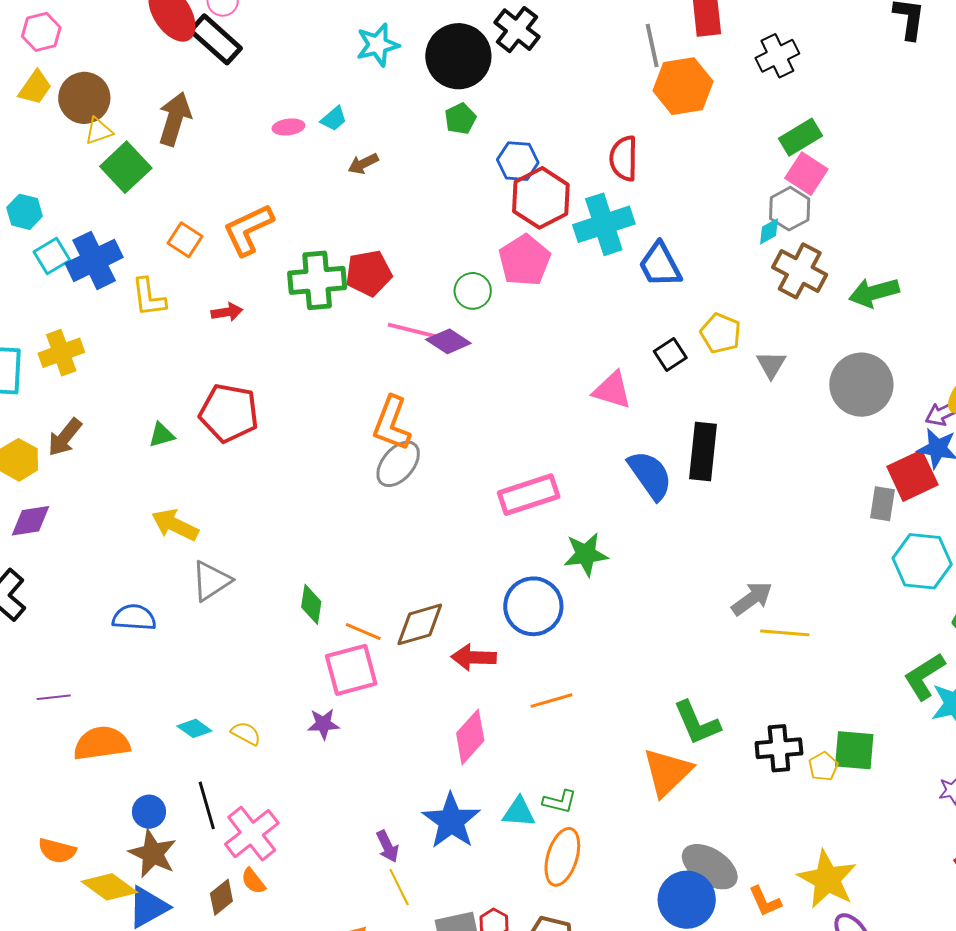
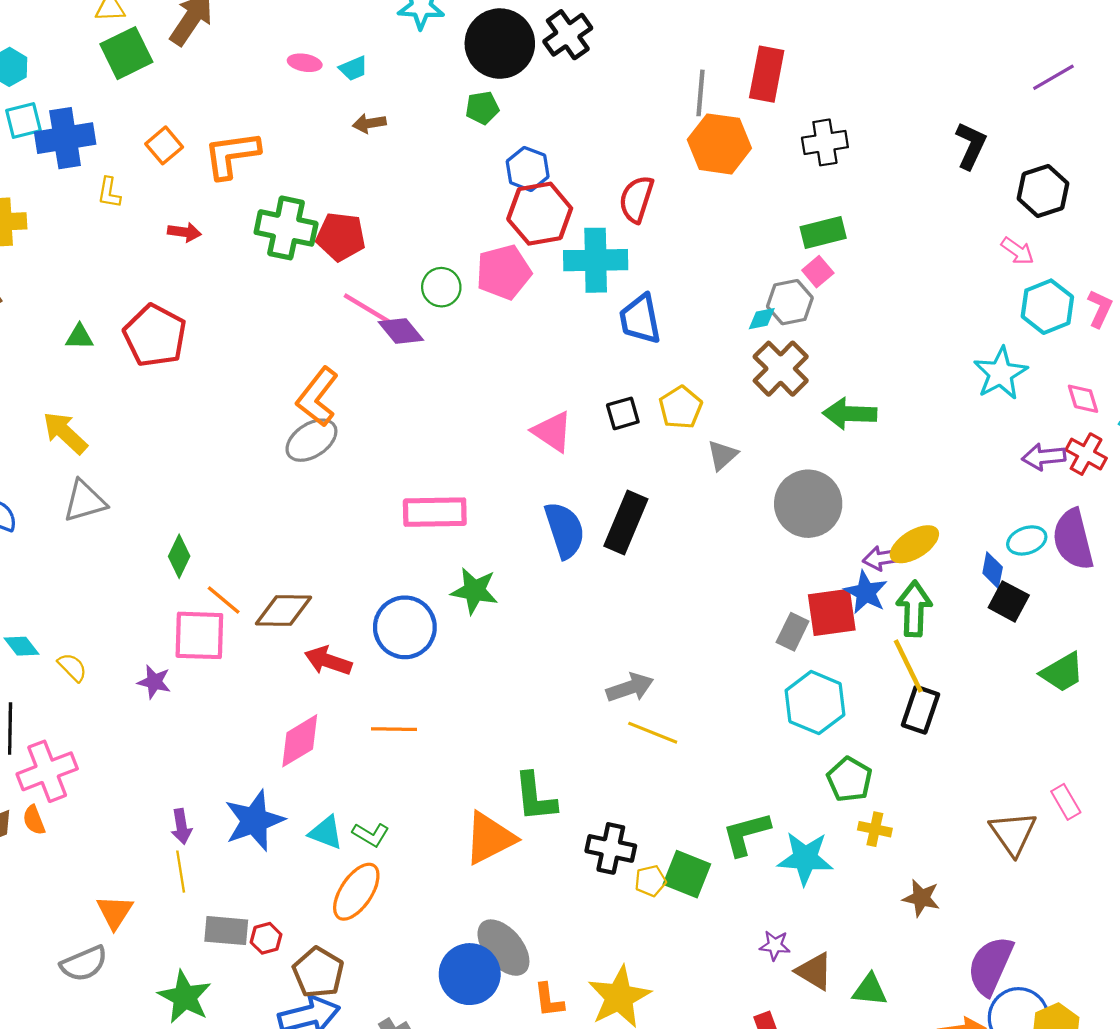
pink square: (806, 174) -> (818, 272), size x0.7
yellow L-shape: (149, 297) -> (109, 193), size x0.7
green L-shape: (924, 676) -> (746, 834), moved

